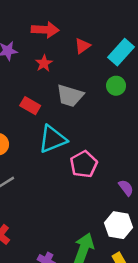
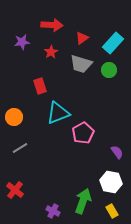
gray trapezoid: (70, 96) -> (81, 64), moved
red rectangle: (30, 106) -> (40, 86), turned 42

